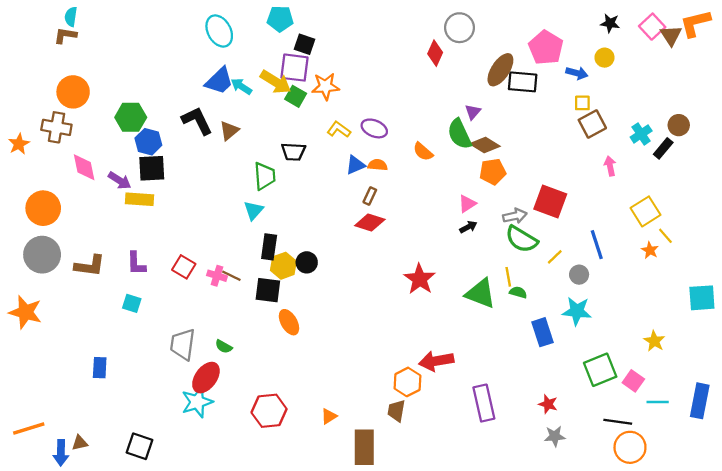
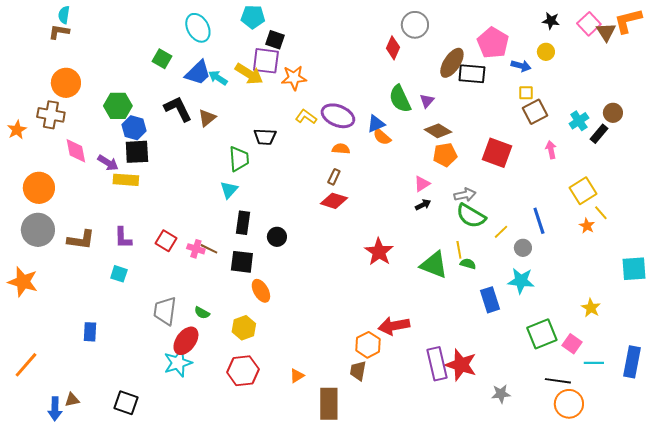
green square: (296, 96) -> (162, 59), moved
purple ellipse: (374, 128) -> (338, 116), size x1.4
green semicircle: (459, 134) -> (400, 99), moved
blue triangle: (355, 165) -> (376, 124), moved
red square: (550, 202) -> (497, 153), moved
yellow hexagon: (283, 266) -> (244, 328), moved
red star: (548, 404) -> (461, 365), moved, size x1.8
orange line: (29, 428) -> (26, 365), moved, turned -32

